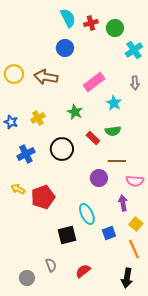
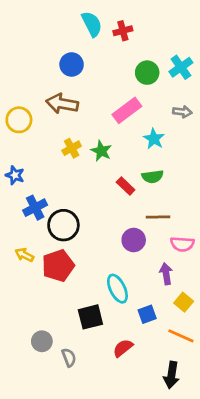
green circle: (115, 28) -> (147, 73), moved
blue circle: (65, 48) -> (72, 64), moved
yellow circle: (14, 74) -> (19, 120), moved
gray arrow: (135, 83) -> (182, 112), turned -80
yellow cross: (38, 118) -> (72, 148), moved
blue star: (11, 122) -> (15, 175), moved
black circle: (62, 149) -> (63, 225), moved
orange line: (134, 249) -> (181, 336), turned -42
red semicircle: (83, 271) -> (123, 348), moved
gray circle: (27, 278) -> (42, 341), moved

